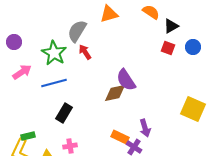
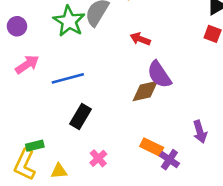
red arrow: (85, 52) -> (140, 39), moved, turned -35
green star: (54, 53) -> (69, 21), moved
purple arrow: (145, 128) -> (200, 132), moved
pink cross: (70, 146) -> (98, 158), moved, turned -32

